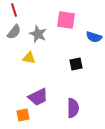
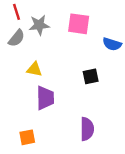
gray star: (38, 34) -> (39, 25), moved, turned -30
purple trapezoid: (38, 97) -> (45, 98), moved, turned -65

